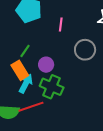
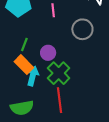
green cross: (52, 87) -> (59, 73), turned 35
red line: (31, 107) -> (59, 100), moved, turned -65

